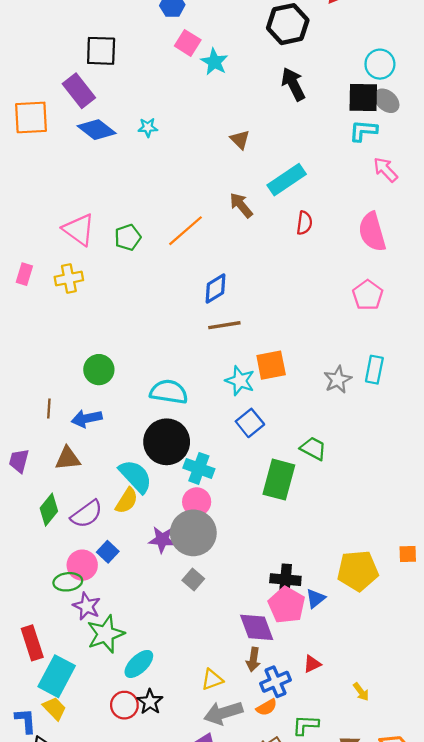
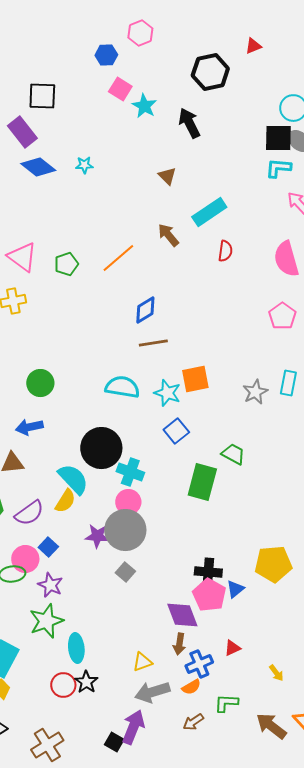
black arrow: (293, 84) -> (189, 123), moved
cyan semicircle: (169, 392) -> (122, 387), moved
purple star: (87, 606) -> (50, 585), moved
cyan ellipse: (139, 664) -> (76, 648), turned -52

